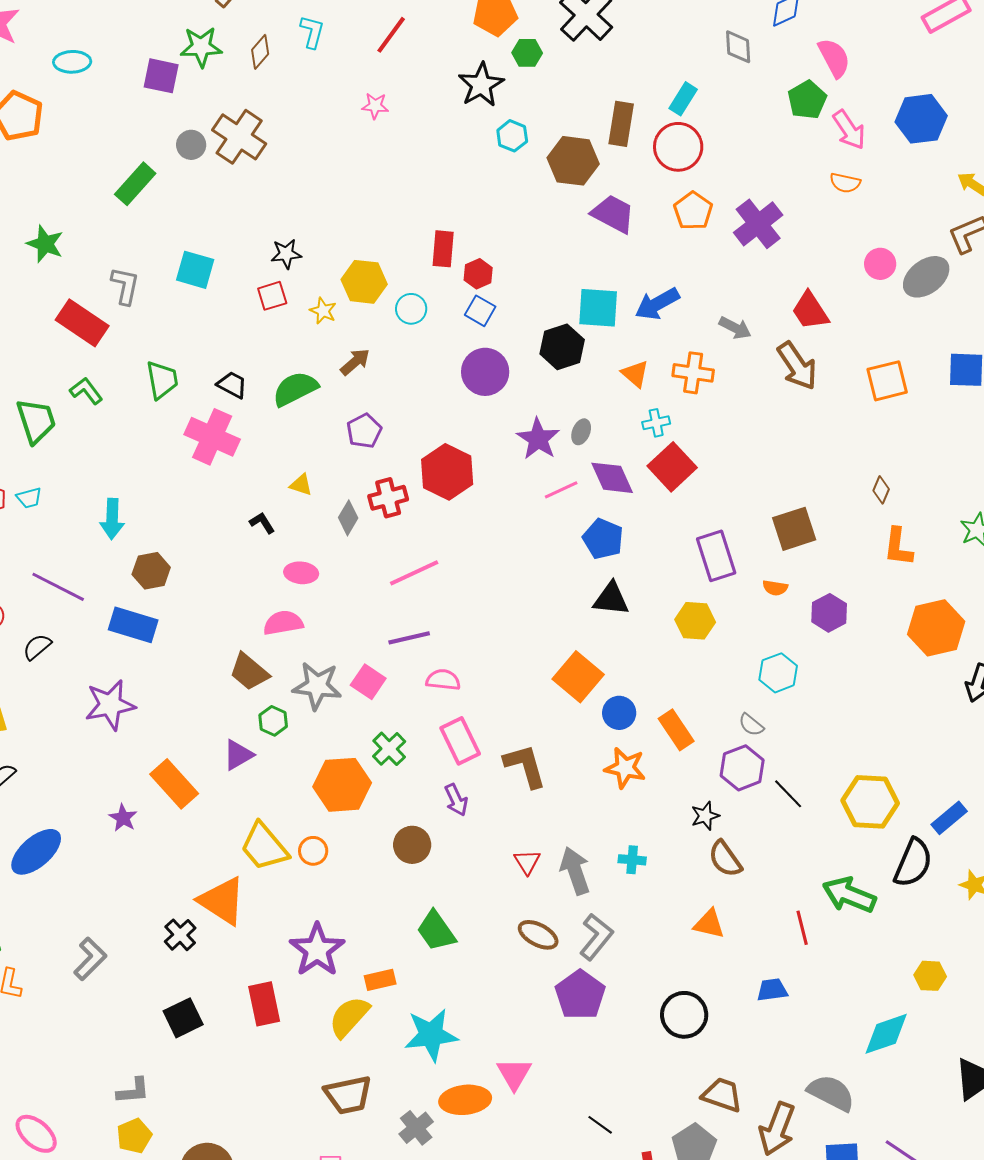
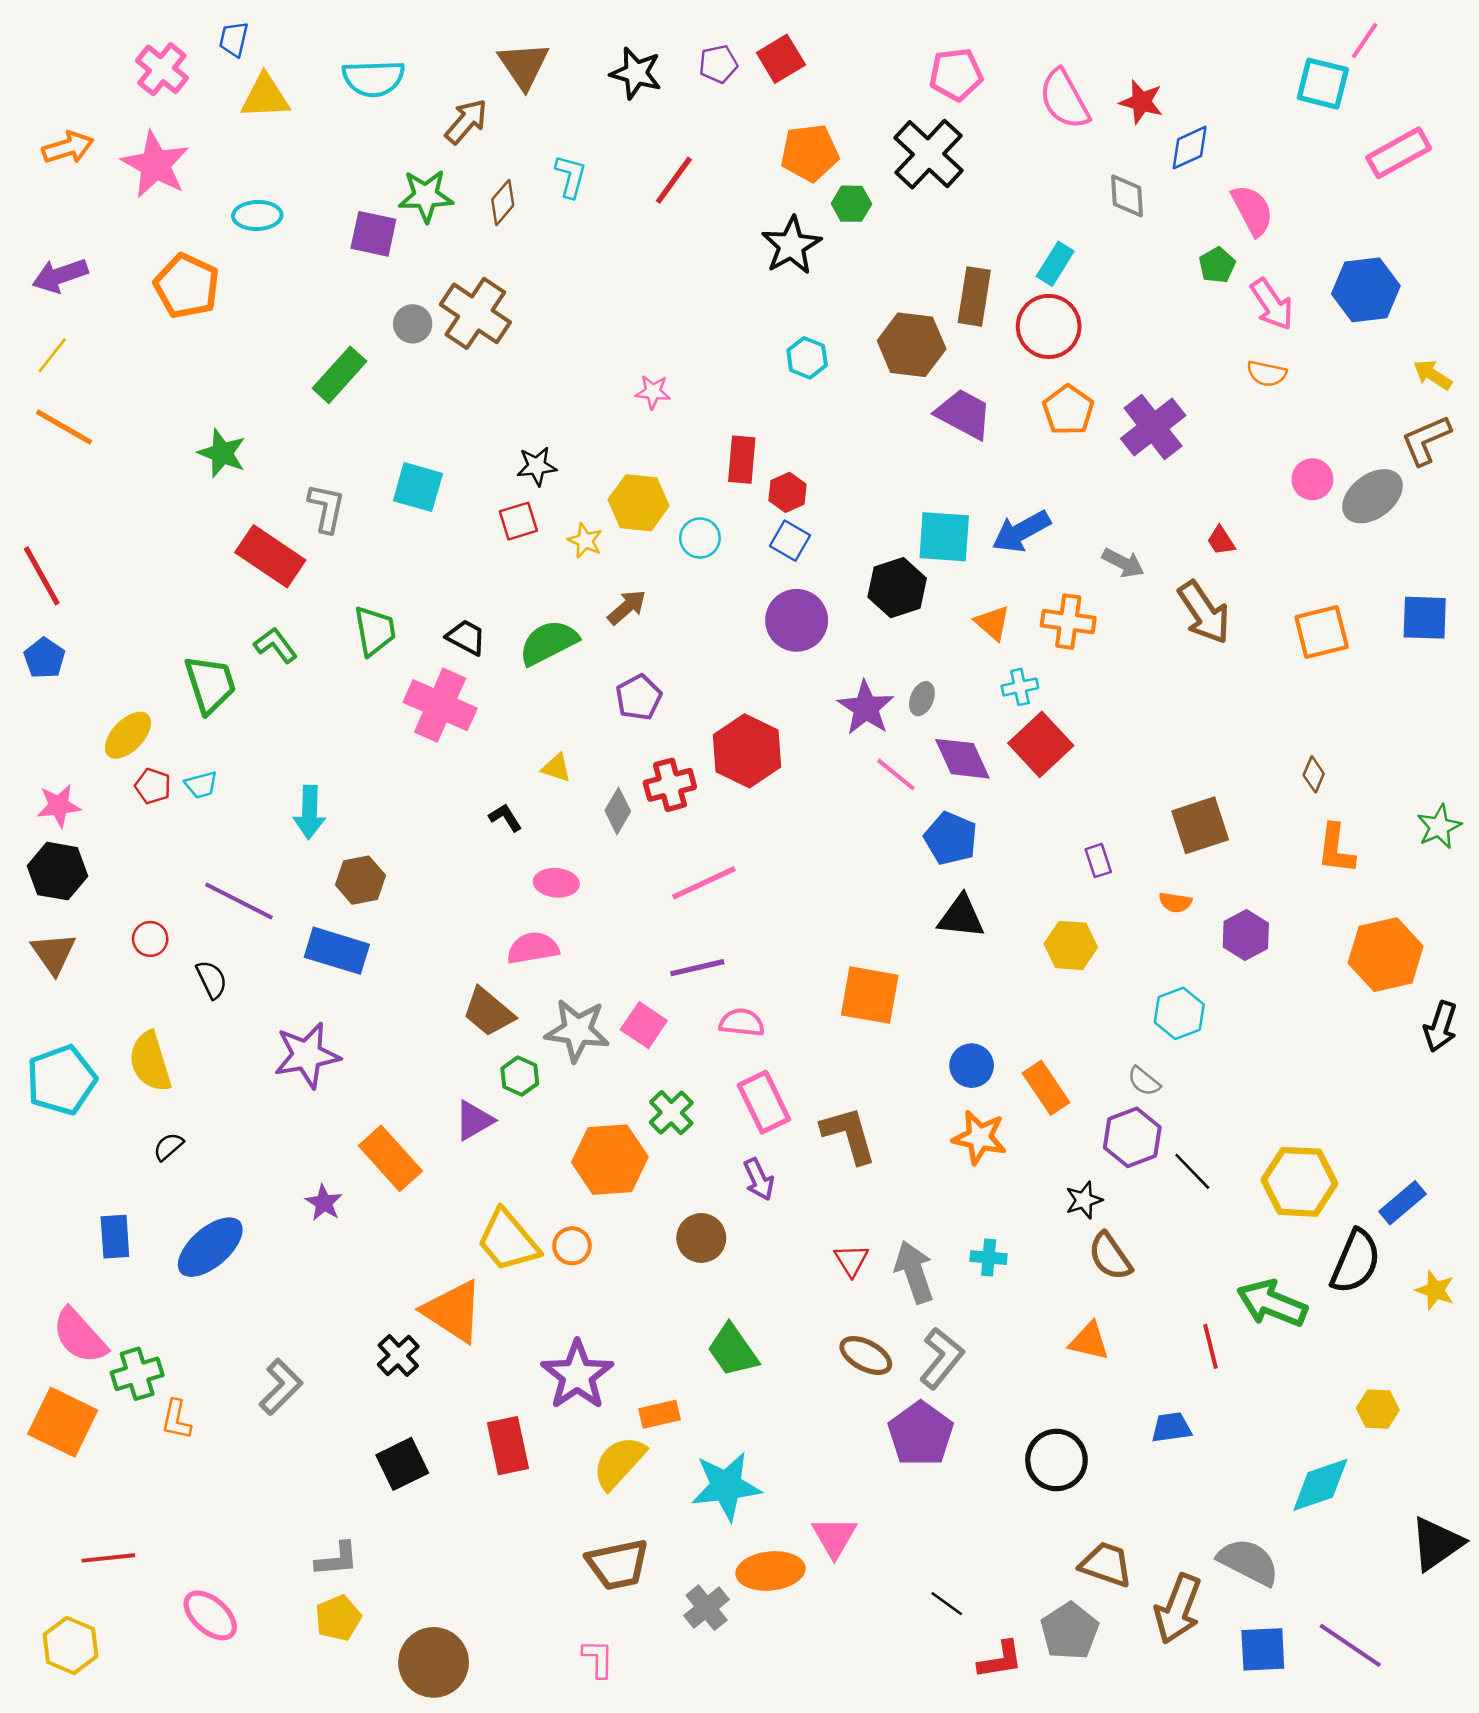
green pentagon: (807, 100) -> (1217, 265), size x0.7
pink star: (375, 106) -> (653, 392), moved
cyan hexagon: (512, 136) -> (807, 358), moved
red trapezoid: (810, 311) -> (1221, 541), size x0.6
pink line: (561, 490) -> (896, 774), turned 64
purple rectangle: (716, 556) -> (1098, 861), size x0.5
black semicircle: (37, 647) -> (212, 979), turned 104
orange square: (578, 677) -> (870, 995), moved, turned -30

